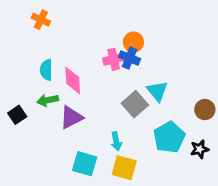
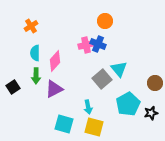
orange cross: (41, 20) -> (31, 26), moved, turned 32
orange circle: (133, 42) -> (105, 21), moved
pink diamond: (73, 80) -> (55, 61), turned 45
green arrow: (48, 100) -> (36, 76), turned -77

